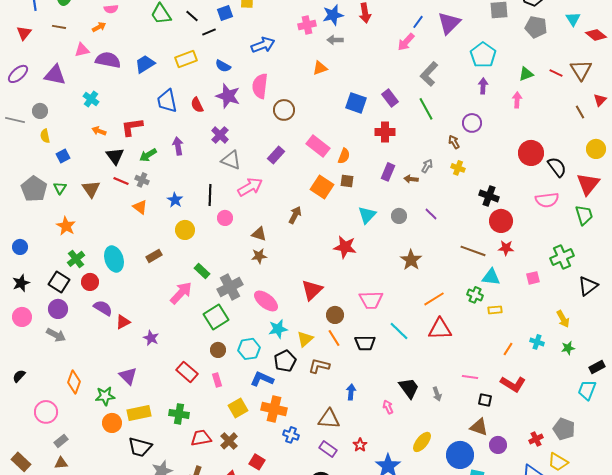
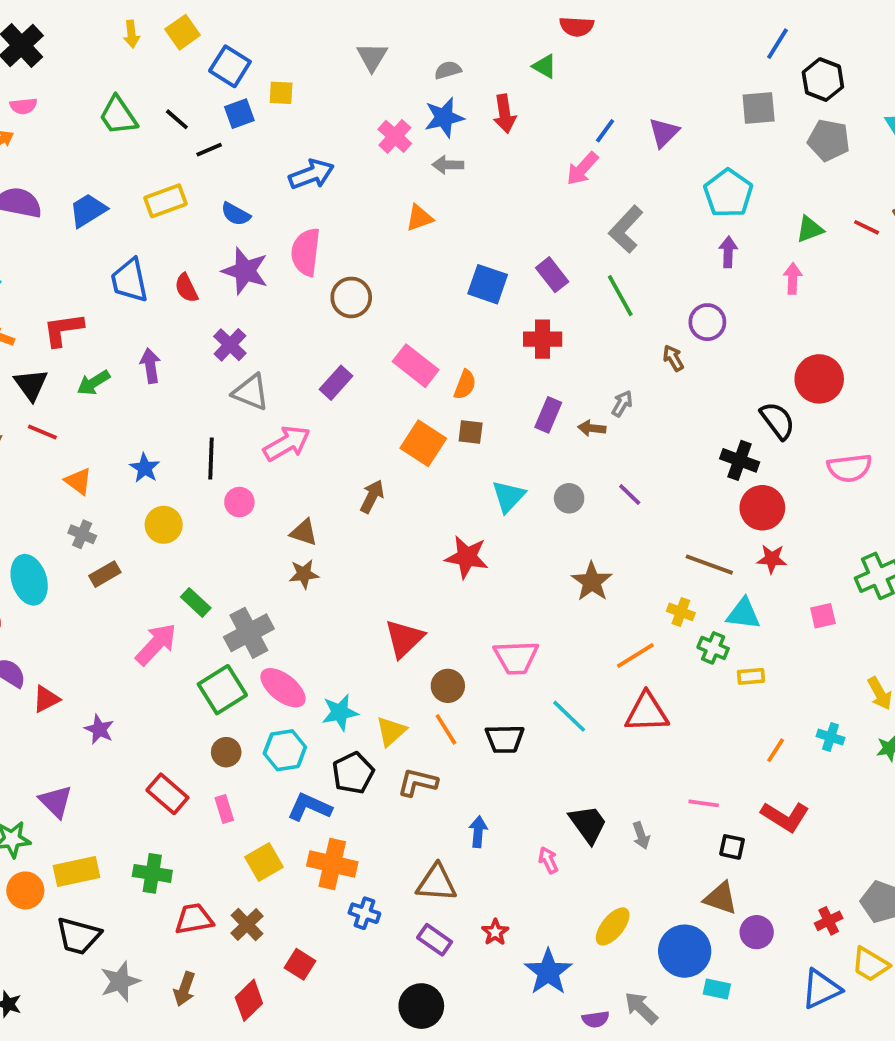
purple triangle: (449, 23) -> (664, 133), size x0.7
pink cross: (307, 25) -> (395, 136), turned -36
black semicircle: (557, 167) -> (777, 421), moved
yellow cross: (458, 168) -> (681, 612), moved
gray cross: (142, 180) -> (82, 534), moved
pink ellipse: (266, 301) -> (283, 688), moved

